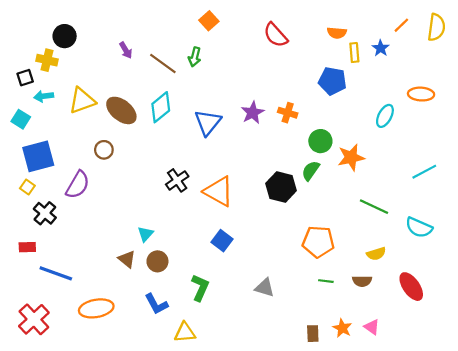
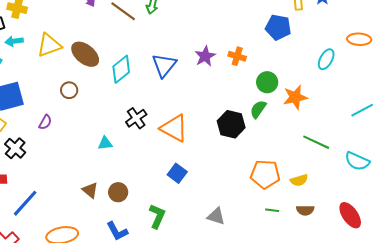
cyan diamond: (161, 107) -> (121, 69), moved
purple semicircle: (78, 185) -> (45, 122), size x0.6
cyan triangle: (145, 234) -> (105, 143), moved, turned 42
yellow semicircle: (376, 254) -> (299, 180), moved
blue line: (56, 273) -> (25, 203), turned -68

